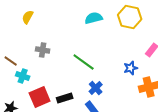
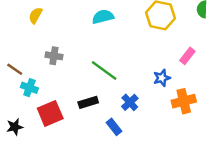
cyan semicircle: (94, 18) -> (103, 17), moved
blue cross: (96, 88) -> (130, 102), moved
black rectangle: (65, 98) -> (88, 102), moved

